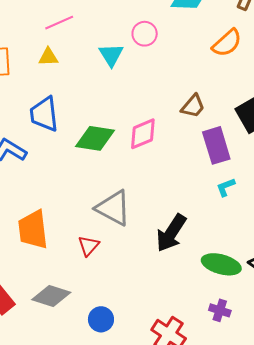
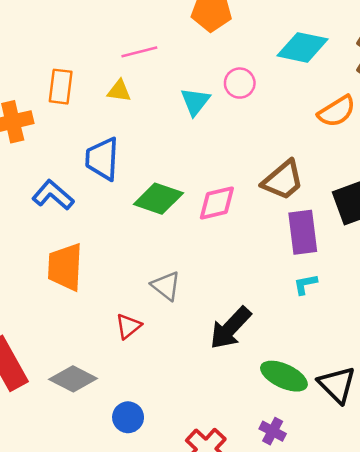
brown trapezoid: (193, 106) -> (283, 180), size x1.4
gray triangle: (113, 208) -> (166, 286), size x0.7
orange trapezoid: (33, 230) -> (65, 267), moved

